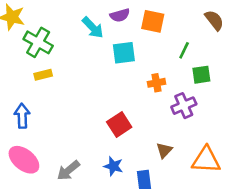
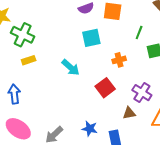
cyan arrow: (93, 28) -> (71, 67), moved
purple cross: (184, 106) -> (142, 93), moved, turned -30
red square: (119, 124) -> (105, 88), moved
brown triangle: (164, 150) -> (129, 113), turned 40

